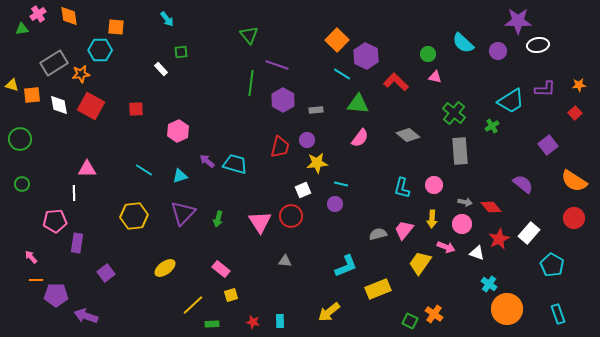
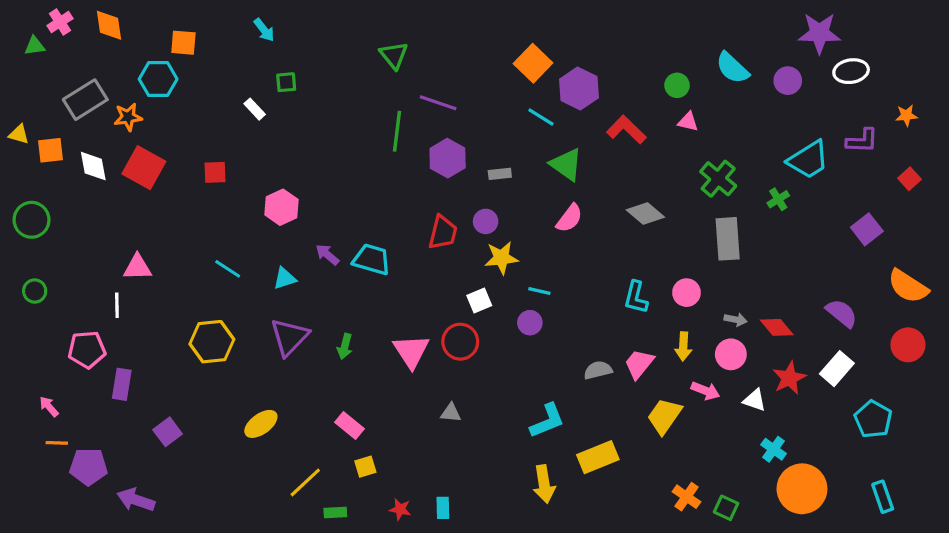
orange star: (579, 85) -> (906, 115), moved
green triangle: (358, 104) -> (566, 164), turned 30
purple semicircle: (523, 184) -> (842, 313), moved
yellow arrow: (329, 312) -> (544, 484), moved, turned -60
green square: (410, 321) -> (726, 508), moved

